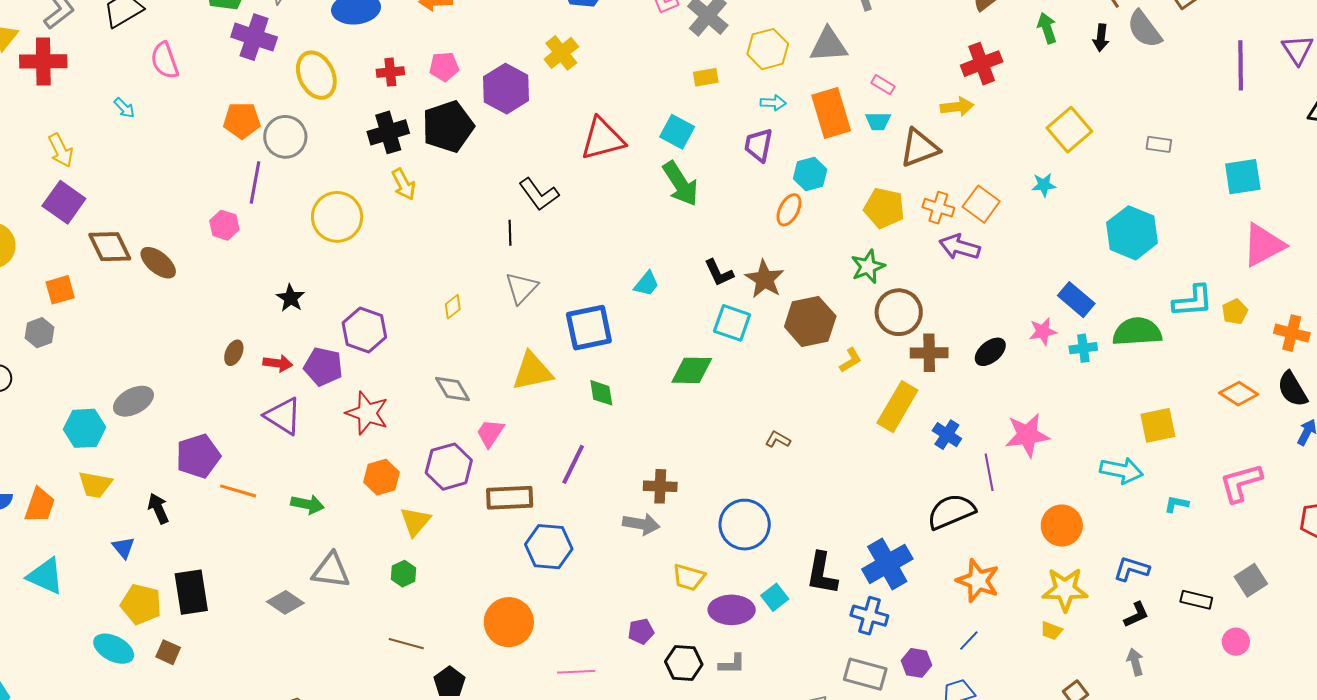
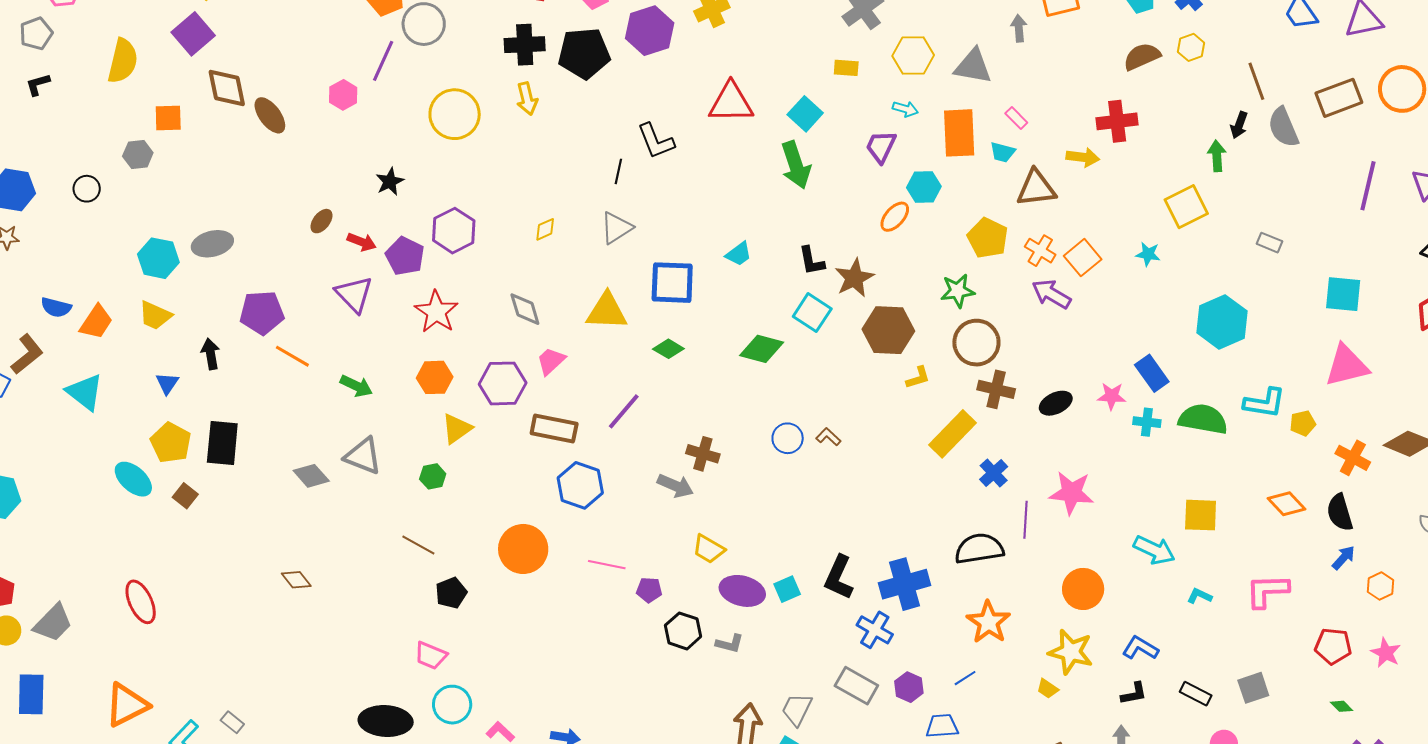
green arrow: (1047, 28) -> (1217, 156), moved
green diamond: (601, 393) -> (668, 349), turned -64
blue circle: (745, 525) -> (788, 438), moved, size x0.6
pink line: (576, 672) -> (607, 565), moved

